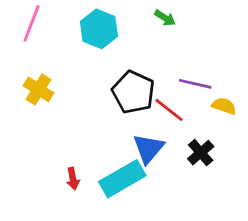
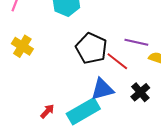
blue triangle: (148, 148) -> (102, 89), turned 35
red arrow: (73, 179) -> (47, 111), turned -126

